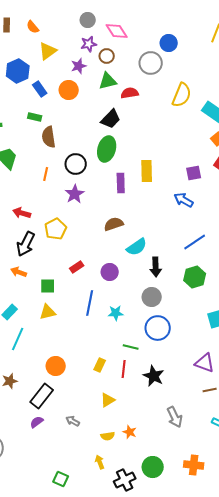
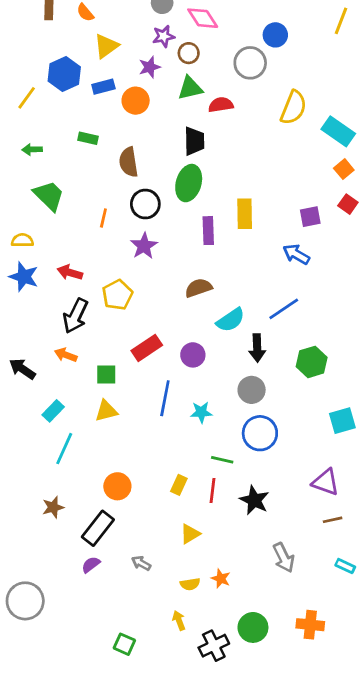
blue rectangle: (40, 89) -> (103, 87), moved, turned -70
black trapezoid: (111, 119) -> (194, 141), turned -45
brown semicircle: (49, 137) -> (129, 162), moved
blue line: (195, 242) -> (284, 309), moved
red rectangle: (77, 267) -> (147, 348), size x1.5

